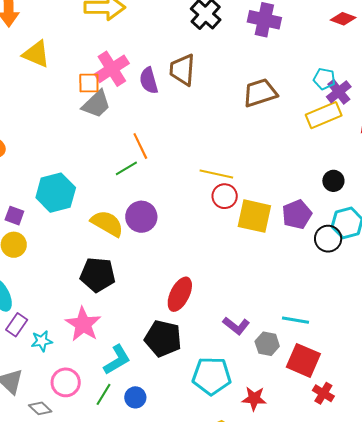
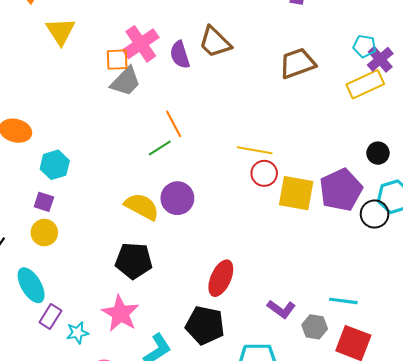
yellow triangle: (36, 54) -> (61, 31), turned 36
brown trapezoid: (182, 70) -> (215, 42), turned -48
cyan hexagon: (56, 193) -> (55, 165), moved, size x0.7
purple pentagon: (297, 214) -> (341, 190), size x1.4

